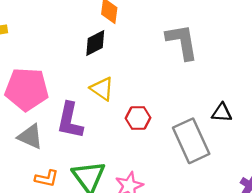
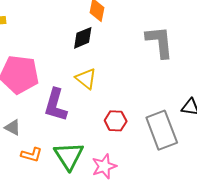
red hexagon: (138, 118) -> (116, 121), moved
gray triangle: (30, 137) -> (13, 127), moved, size x0.7

